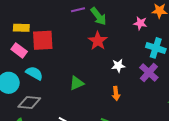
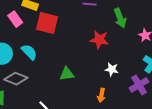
green arrow: (98, 16) -> (120, 18), moved
red star: (98, 41) -> (99, 40), turned 30
pink rectangle: (19, 50) -> (15, 19), moved

